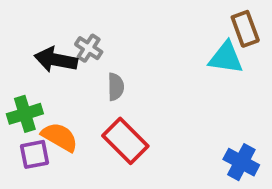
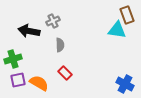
gray cross: (89, 48) -> (53, 21), moved, turned 32
orange semicircle: (60, 137) -> (39, 83), moved
red rectangle: (125, 141) -> (65, 73), size x0.6

